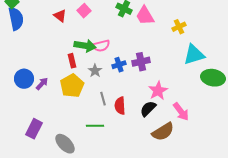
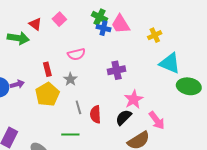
green arrow: (85, 46) -> (18, 38), moved
cyan triangle: (194, 55) -> (170, 63), turned 40
blue cross: (119, 65) -> (104, 28), moved, turned 32
purple arrow: (42, 84) -> (17, 84), moved, turned 32

